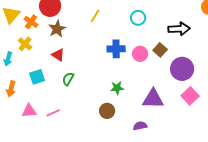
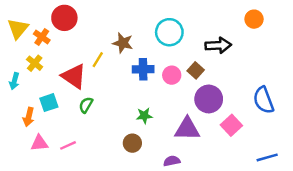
yellow line: (95, 16) -> (98, 60), moved
cyan circle: (138, 18) -> (169, 32), size x1.5
brown star: (57, 29) -> (123, 43), moved, turned -30
red triangle: (58, 55) -> (74, 76), size x1.6
purple circle: (182, 69) -> (209, 99), moved
orange arrow: (11, 89) -> (29, 117), moved

